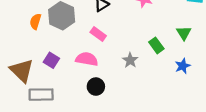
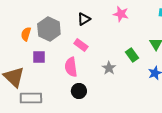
pink semicircle: (87, 59) -> (71, 67), turned -108
purple square: (51, 60) -> (39, 57), moved, turned -32

